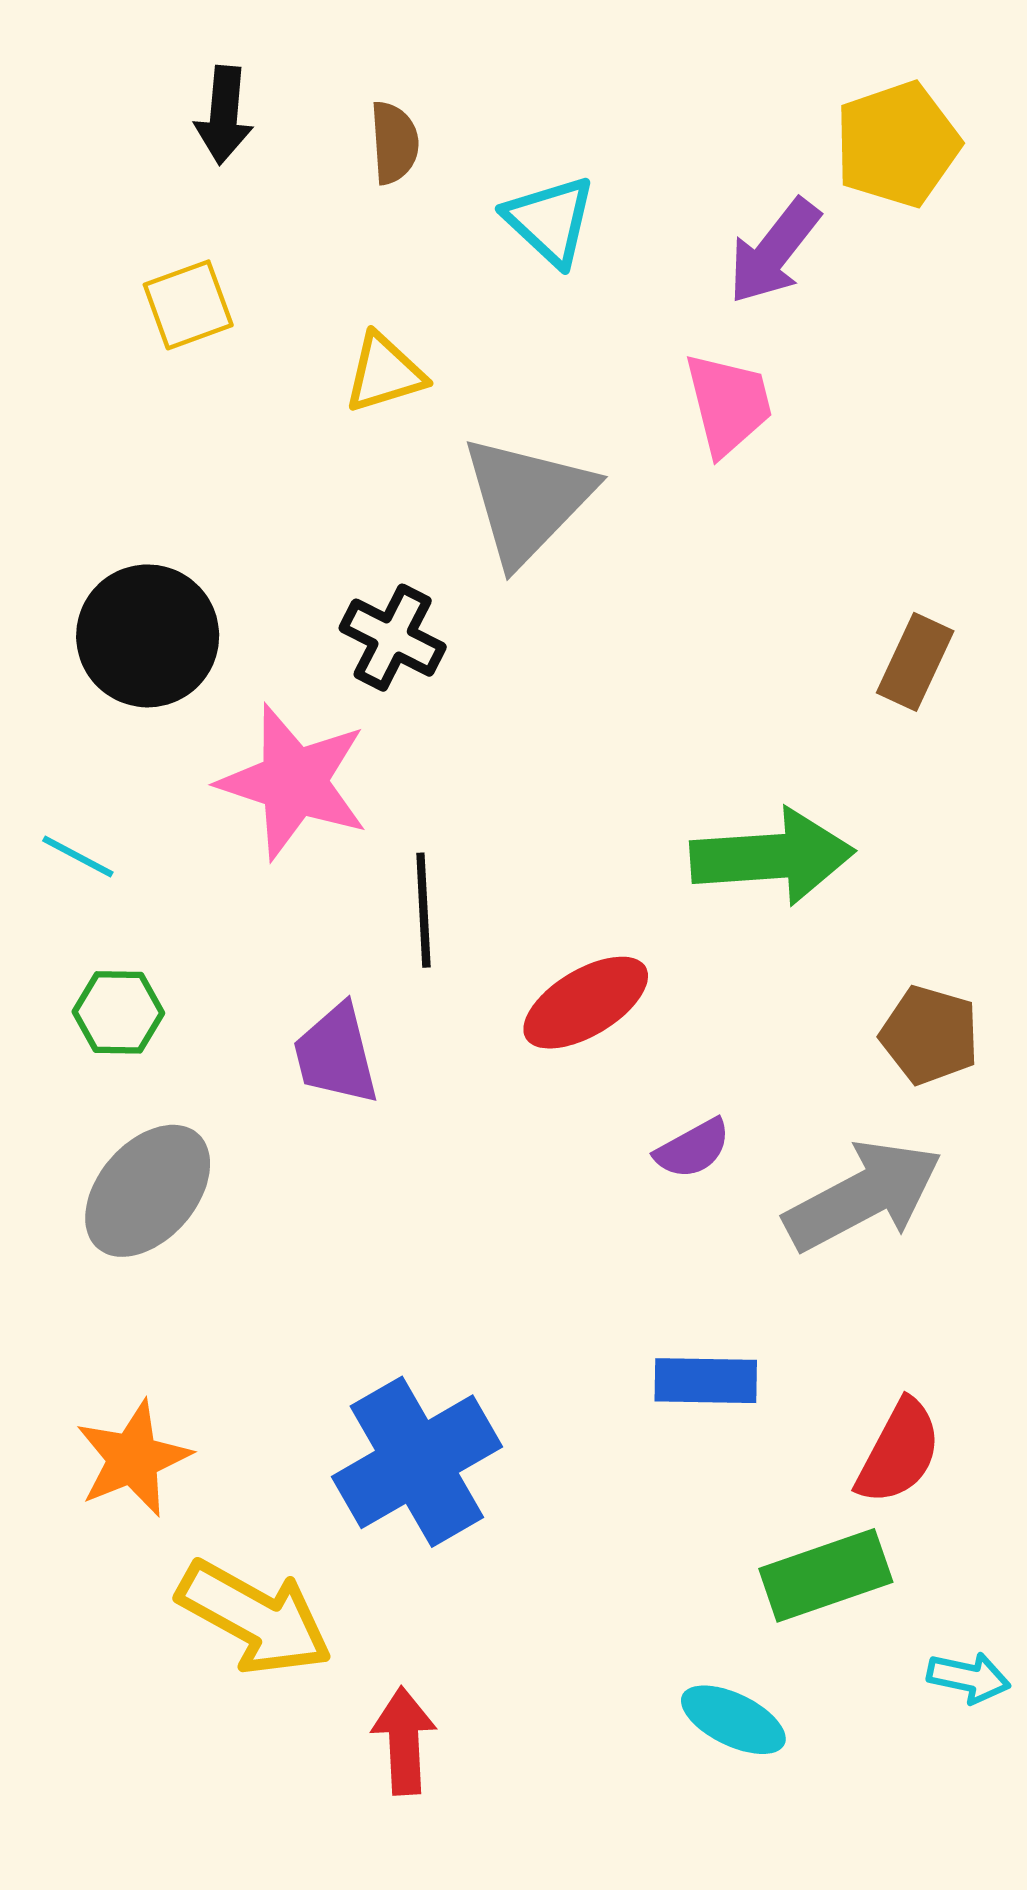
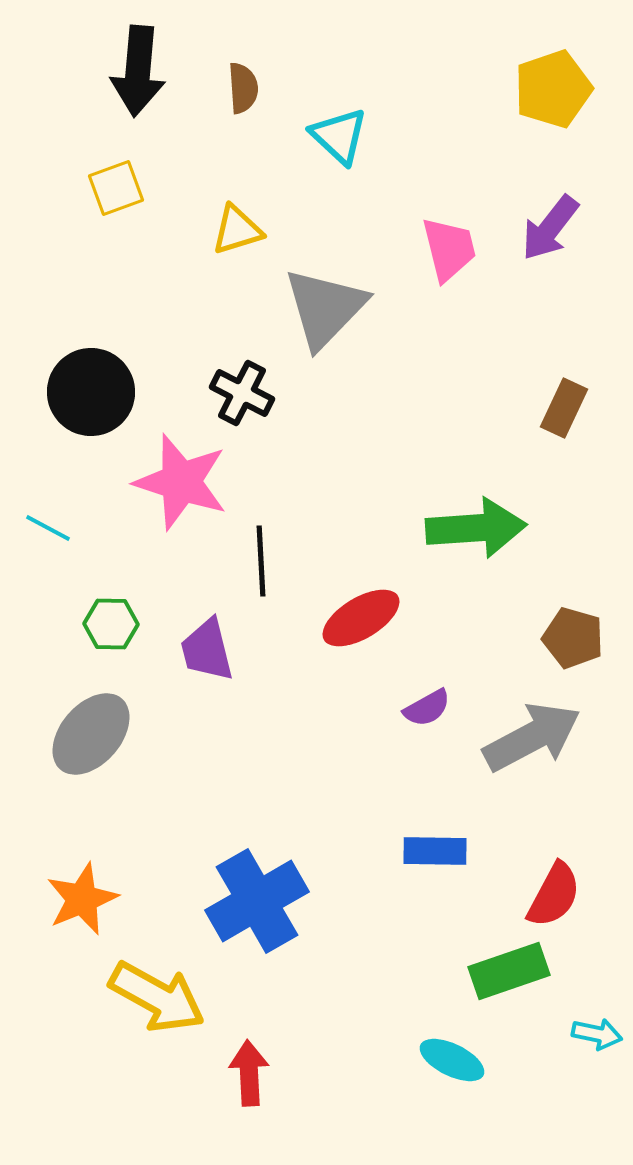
black arrow: (224, 115) -> (138, 71), size x1.5
purple arrow: (774, 251) -> (550, 228), moved
green hexagon: (118, 1012) -> (111, 624), moved

